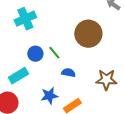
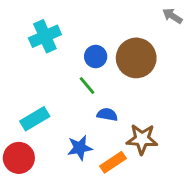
blue circle: (35, 54) -> (96, 56), moved
brown star: (106, 80) -> (142, 139), moved

